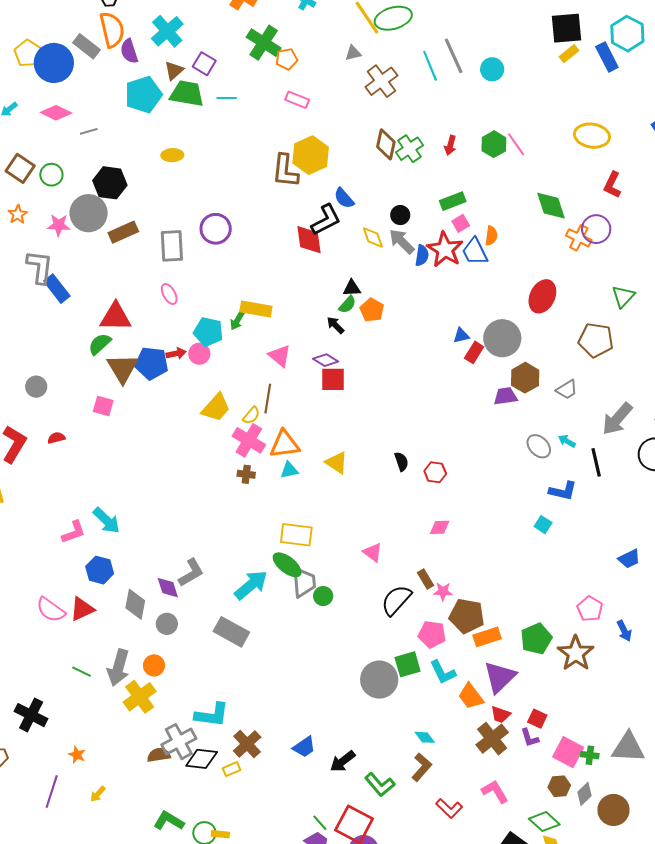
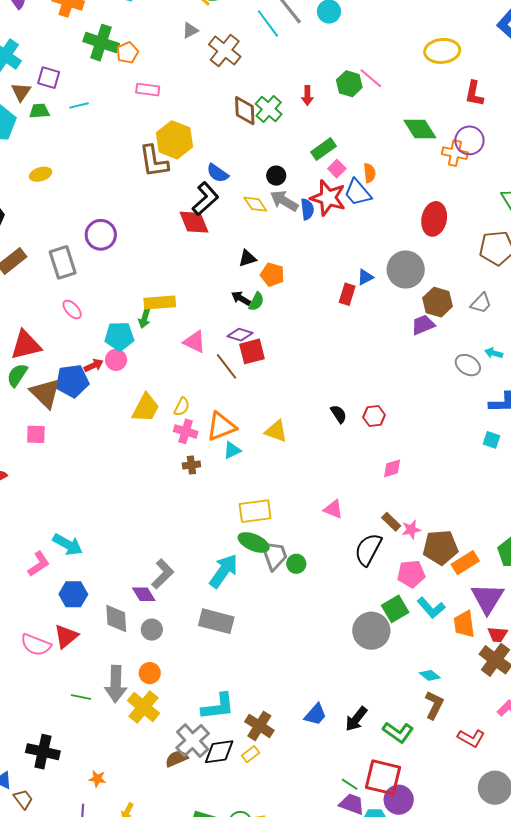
green trapezoid: (187, 94) -> (39, 111), size x0.6
green semicircle: (347, 305) -> (256, 302), moved
red rectangle: (474, 352) -> (347, 294), moved
brown line: (268, 399) -> (226, 366), moved, turned -32
pink cross: (249, 440) -> (186, 431), size x0.7
orange trapezoid: (471, 696) -> (464, 624), turned 44

